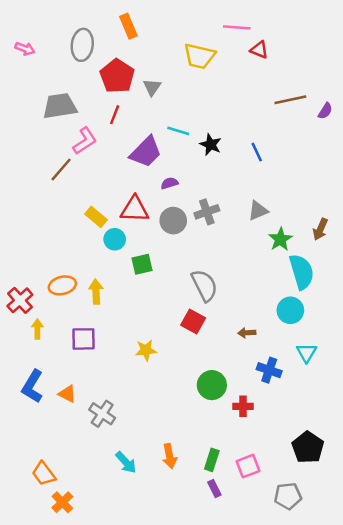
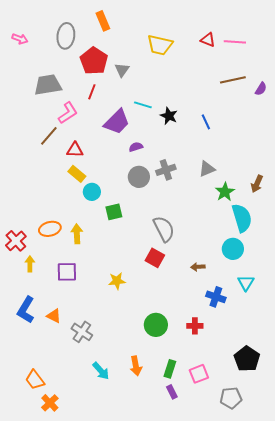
pink line: (237, 27) -> (235, 42), moved
red triangle: (135, 209) -> (75, 150), moved, size x0.7
green circle: (212, 385) -> (156, 325), moved

